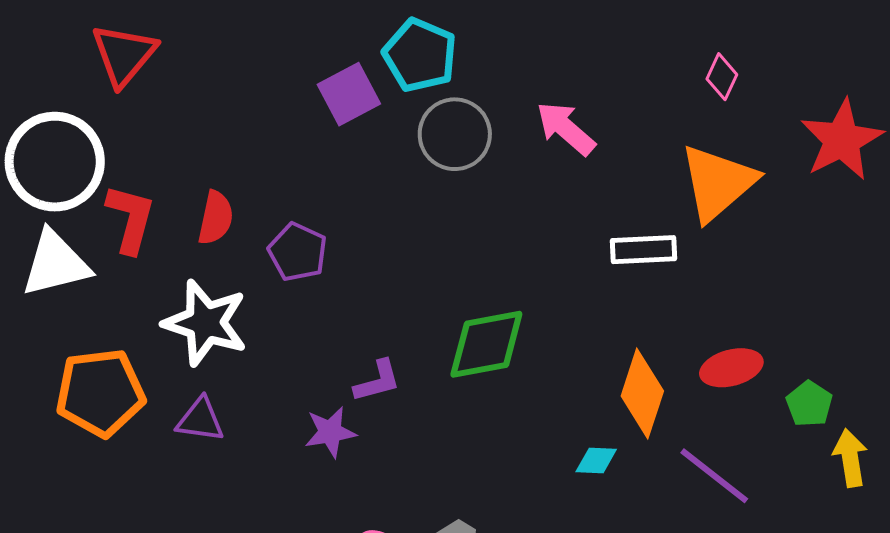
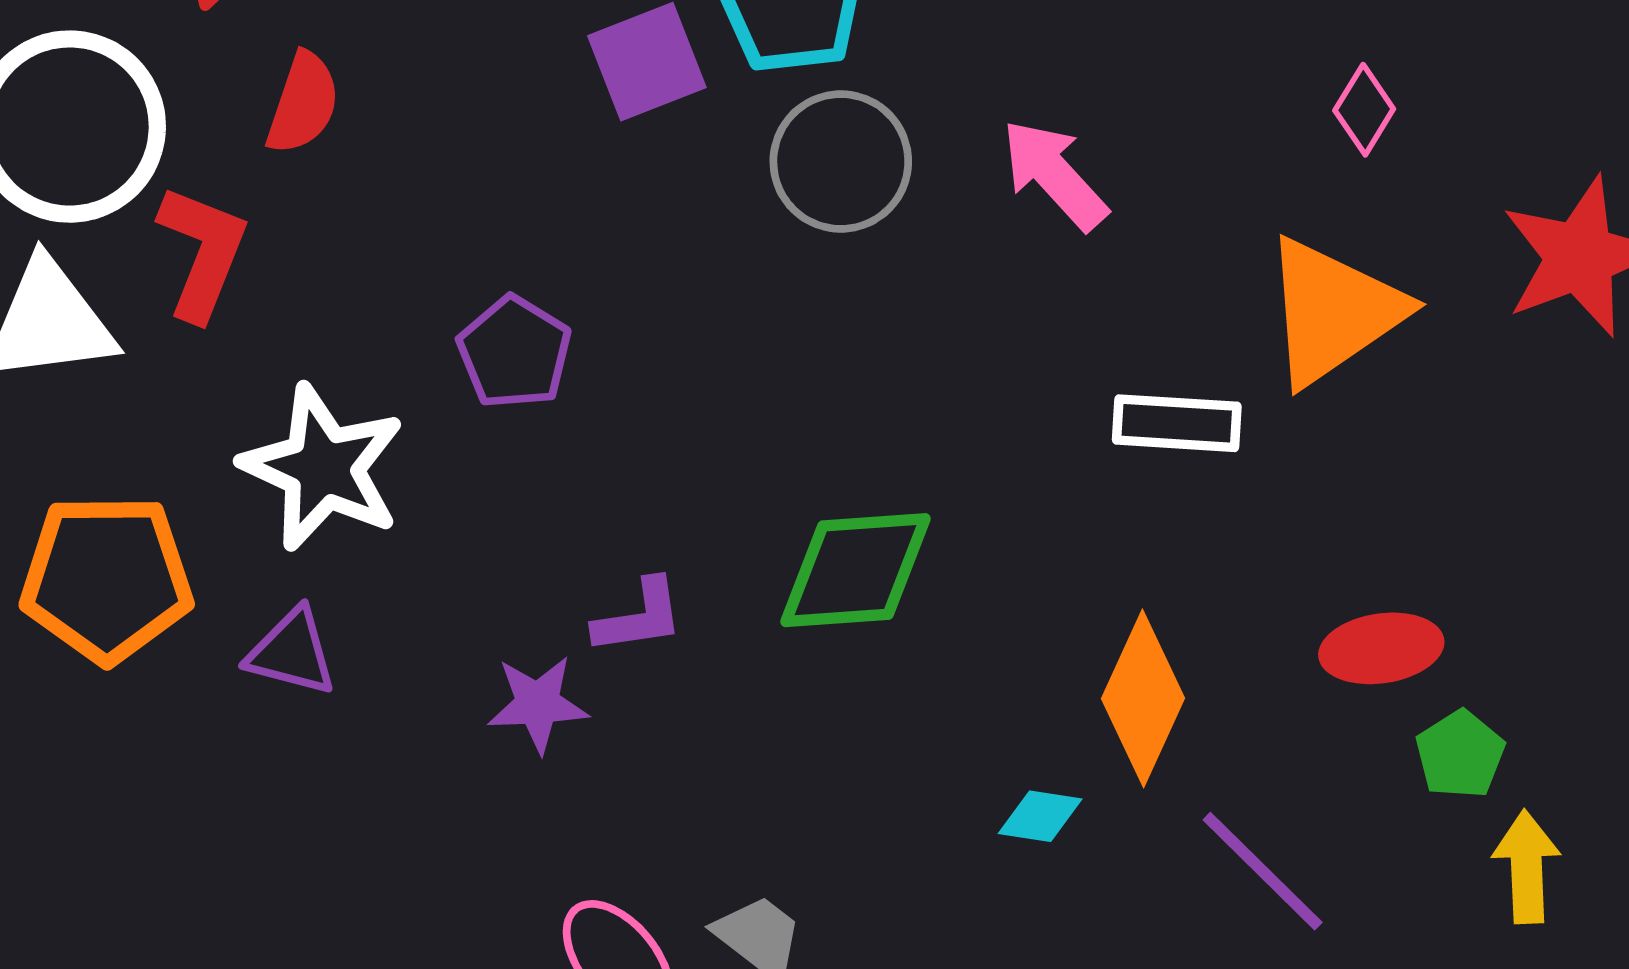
red semicircle: (216, 218) -> (303, 103), moved
red ellipse: (731, 368) -> (1381, 648), moved

